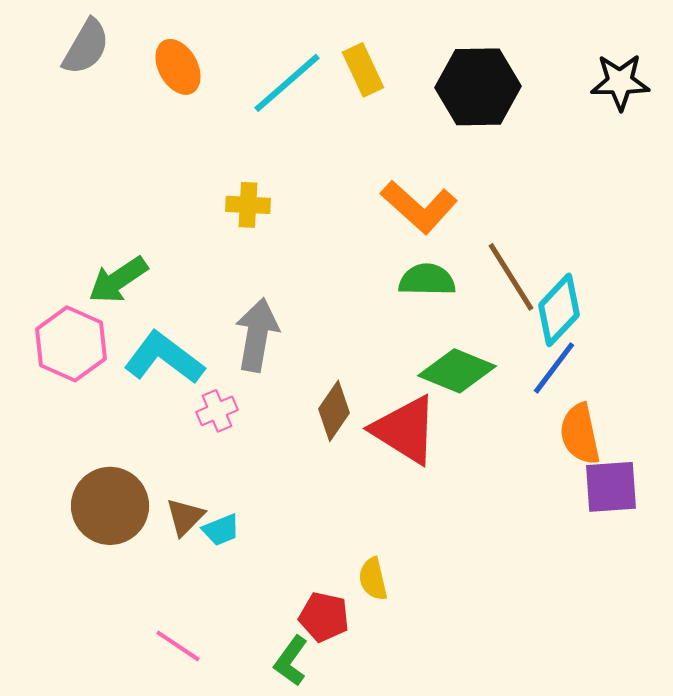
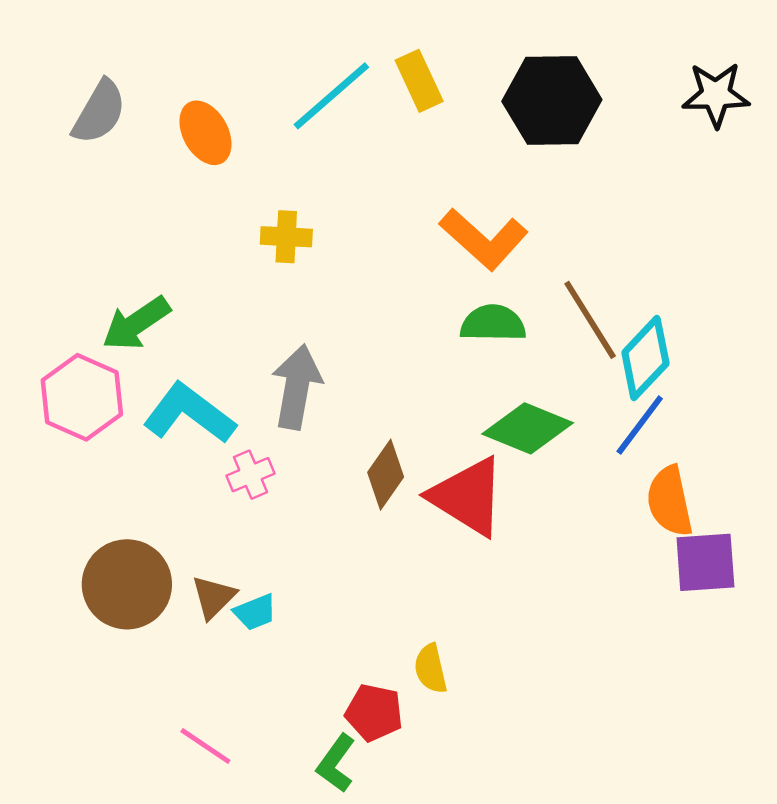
gray semicircle: (86, 47) -> (99, 112), moved
orange ellipse: (178, 67) -> (205, 133), moved

